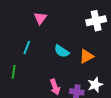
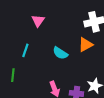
orange triangle: (86, 56) -> (86, 45), moved

